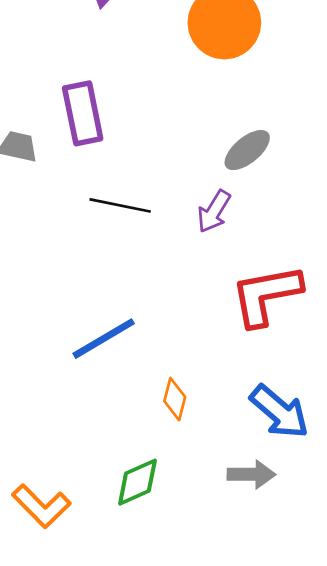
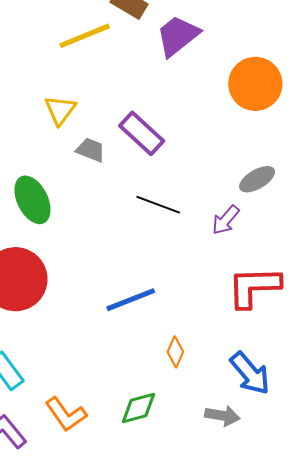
purple rectangle: (83, 113) -> (142, 133), turned -45

